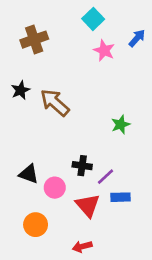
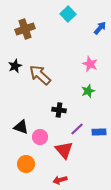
pink star: (104, 50) -> (90, 64), moved
black cross: (82, 166) -> (59, 110), moved
blue rectangle: (121, 197) -> (99, 132), moved

